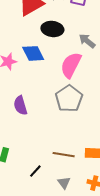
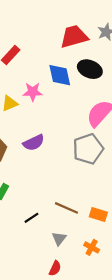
blue diamond: (33, 53) -> (60, 75), moved
purple semicircle: (20, 105) -> (34, 143), turned -114

